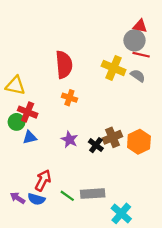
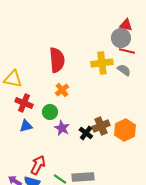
yellow cross: (114, 68) -> (102, 63), turned -30
orange cross: (69, 98) -> (62, 90), turned 32
green circle: (17, 122) -> (50, 112), moved

